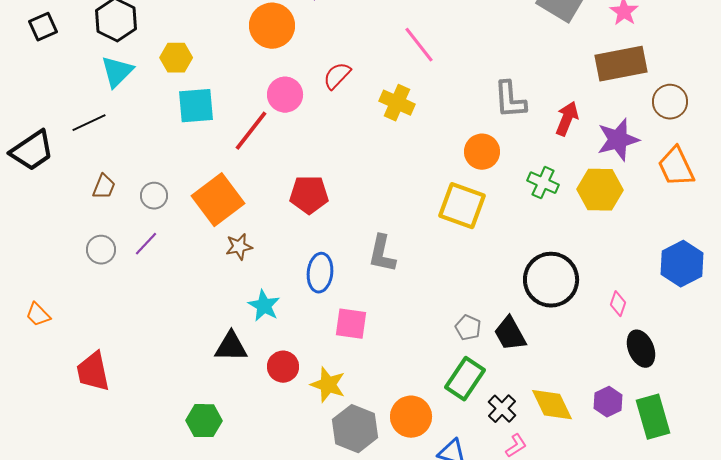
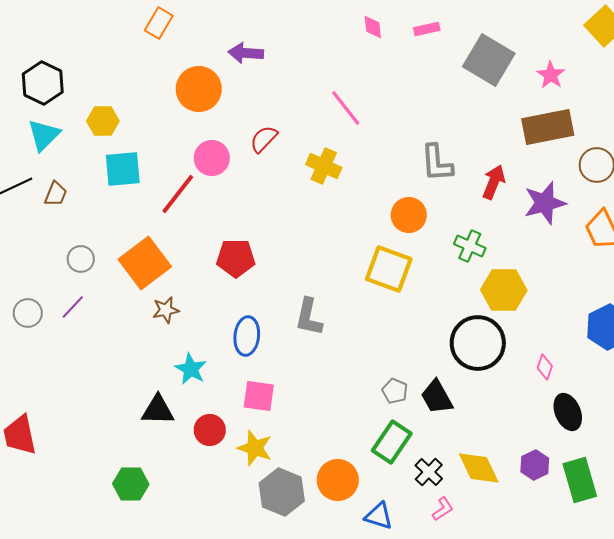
brown trapezoid: (104, 187) -> (56, 194), moved
yellow hexagon: (600, 190) -> (504, 290), moved
pink square: (351, 324) -> (259, 396), moved

